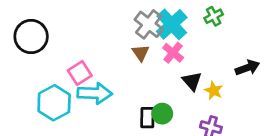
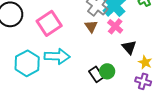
pink square: (80, 73) -> (49, 23), moved, size x1.4
yellow star: (214, 91) -> (145, 62), moved
black rectangle: (147, 118) -> (96, 74), turned -35

